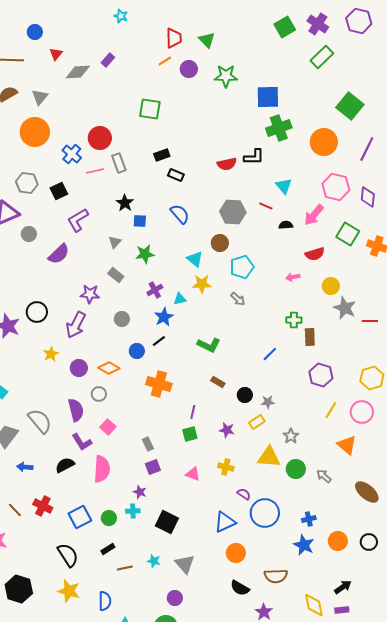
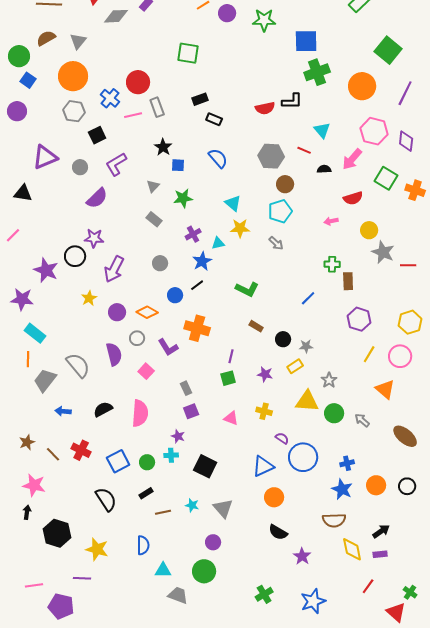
gray hexagon: (27, 183) -> (74, 111), moved
gray circle: (29, 234) -> (80, 167), moved
brown circle: (220, 243) -> (285, 184), moved
purple star: (90, 294) -> (94, 238), moved
purple L-shape: (82, 442) -> (168, 347), moved
brown semicircle: (276, 576) -> (334, 520), moved
yellow star: (69, 591) -> (97, 549), moved

